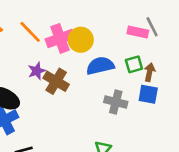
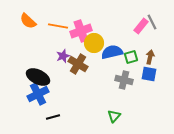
orange line: (30, 32) -> (58, 26), turned -36
pink rectangle: (138, 32) -> (141, 26), turned -63
yellow circle: (81, 40) -> (94, 43), moved
green square: (134, 64) -> (131, 57), moved

